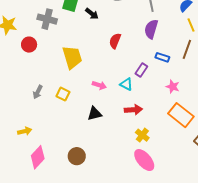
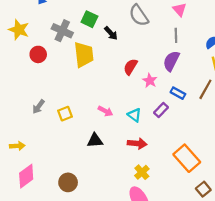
yellow trapezoid: (72, 57) -> (84, 55), moved
purple rectangle: (141, 70) -> (161, 110), moved
pink star: (173, 87) -> (150, 81), moved
yellow square: (63, 94) -> (65, 114), turned 32

